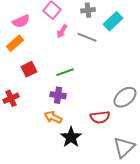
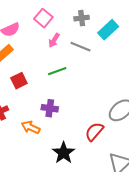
green line: (65, 72) -> (57, 71), moved
orange arrow: (53, 117) -> (31, 127), moved
red semicircle: (100, 117) -> (94, 132), turned 138

